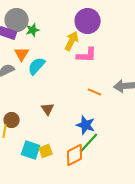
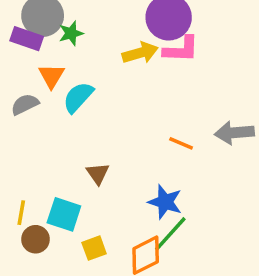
yellow arrow: (72, 41) -> (140, 53), turned 48
pink L-shape: (87, 55) -> (181, 49), moved
brown circle: (12, 120) -> (35, 239), moved
cyan square: (31, 150) -> (64, 214), moved

